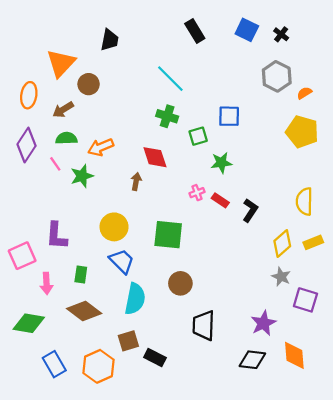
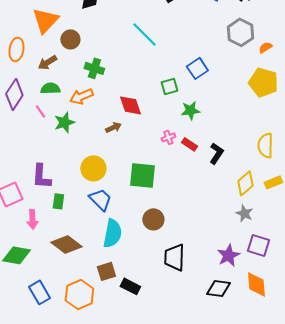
green cross: (167, 116) -> (94, 68), moved
blue square: (229, 116) -> (197, 68), turned -35
brown arrow: (136, 182) -> (113, 127), turned 56
green rectangle: (81, 274) -> (58, 201), moved
purple square: (305, 300) -> (258, 245), moved

